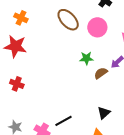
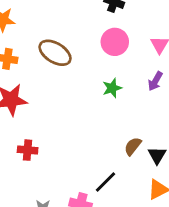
brown ellipse: (68, 20) -> (55, 53), moved
brown semicircle: (101, 73) -> (133, 146), moved

